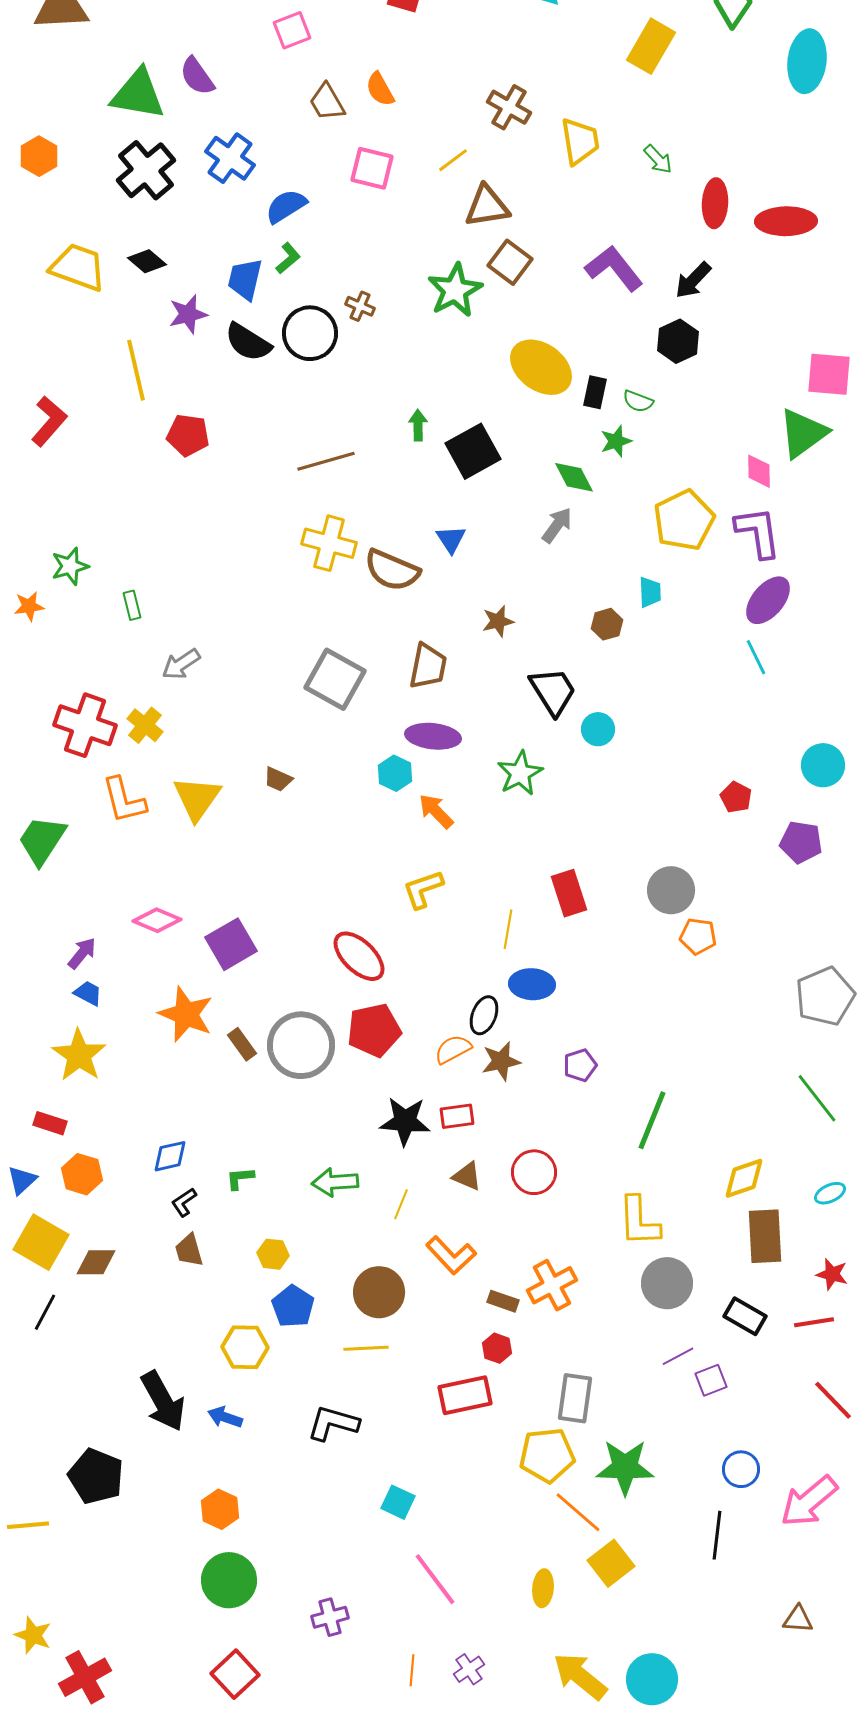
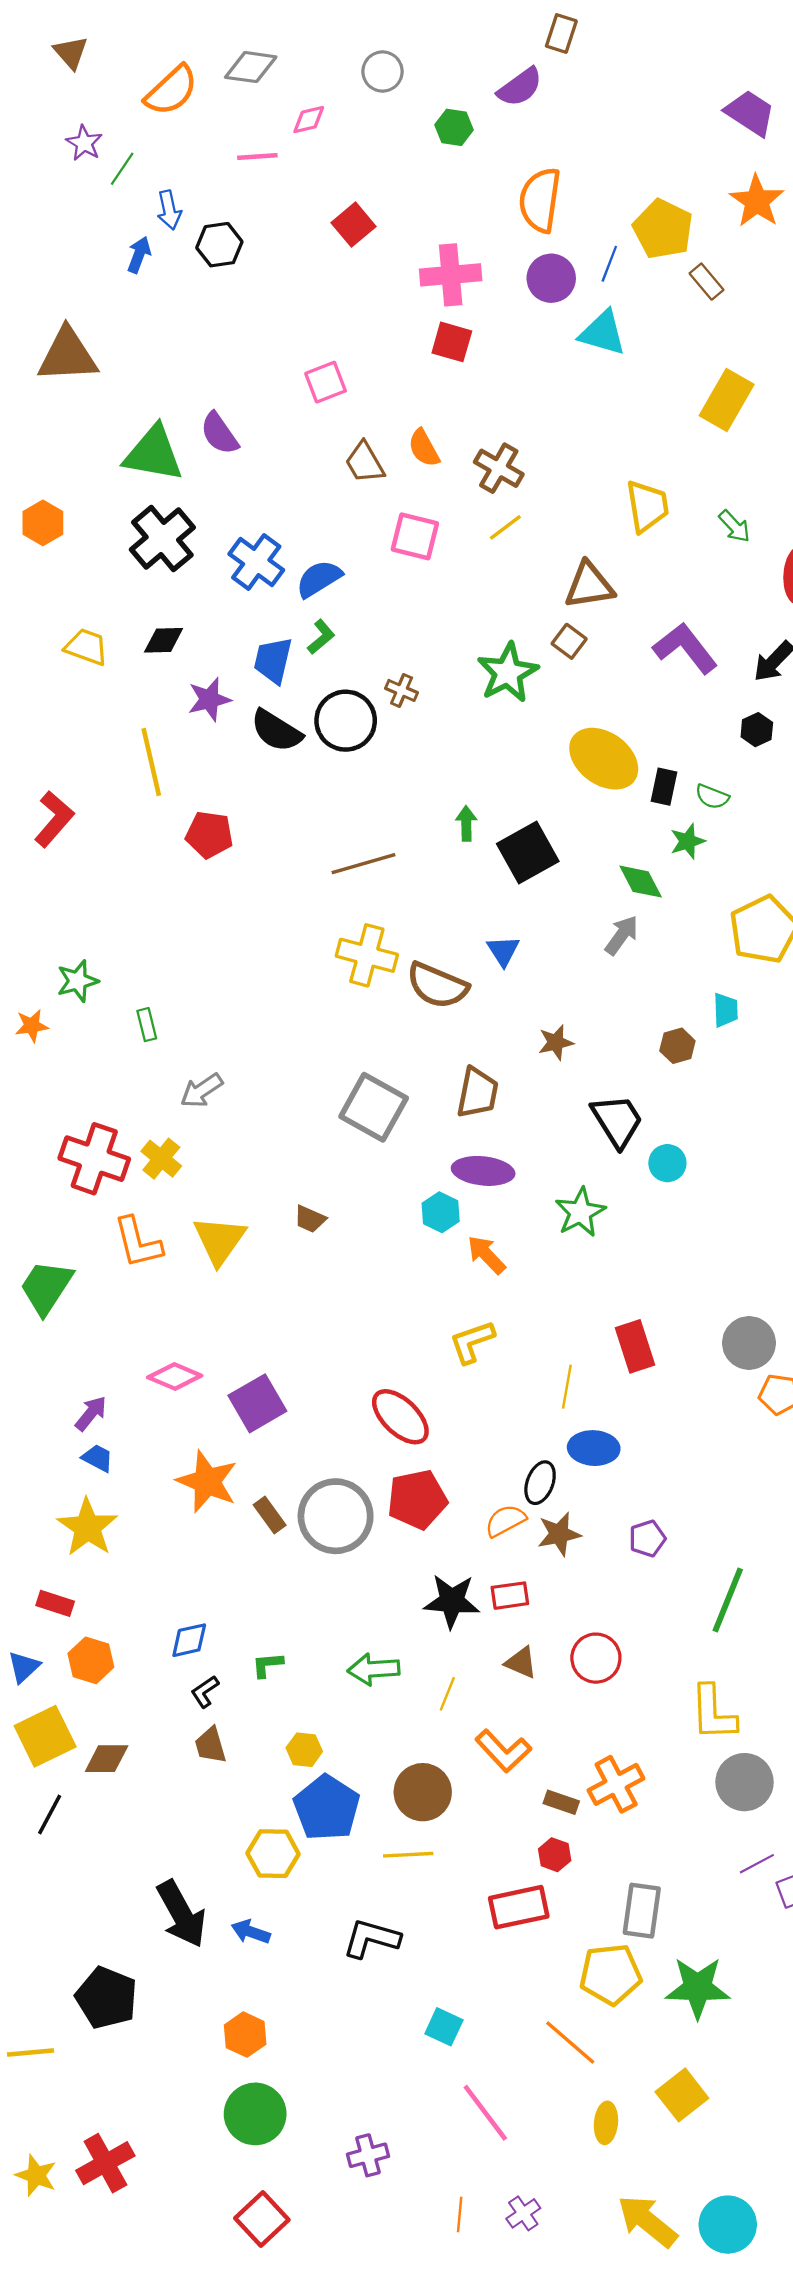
brown cross: (509, 107) -> (499, 468), moved
blue cross: (230, 158) -> (256, 562), moved
brown triangle: (487, 206) -> (589, 585), moved
black diamond: (147, 261) -> (164, 640), turned -42
brown square: (510, 262) -> (569, 641), size x0.7
yellow trapezoid: (78, 267) -> (86, 647), size x0.7
black hexagon: (678, 341) -> (757, 730), size x0.7
yellow square: (41, 1242) -> (45, 1736), turned 34
blue pentagon: (293, 1306) -> (327, 1808), size x1.4
orange line: (578, 1512) -> (570, 2042), moved
red cross: (85, 1677) -> (105, 2163), moved

